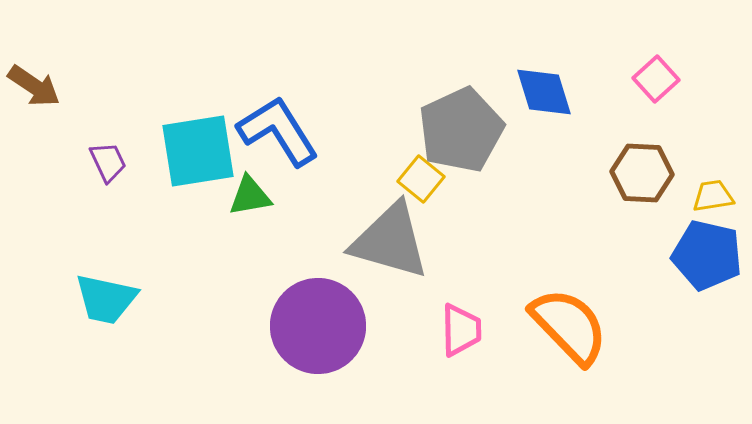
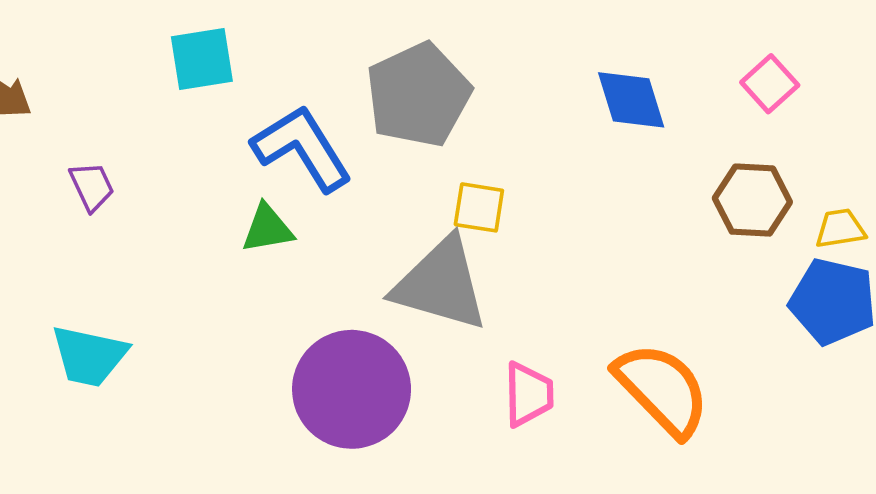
gray pentagon: (461, 130) -> (418, 95), moved
cyan square: (198, 151) -> (202, 59), moved, size x0.7
yellow square: (421, 179) -> (479, 207), turned -30

